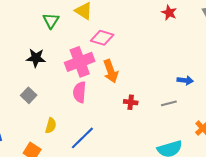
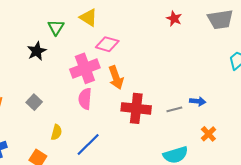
black star: (36, 58) -> (37, 51), moved, turned -30
blue arrow: (185, 80) -> (198, 101), moved
red cross: (131, 102) -> (136, 108), size x2.0

